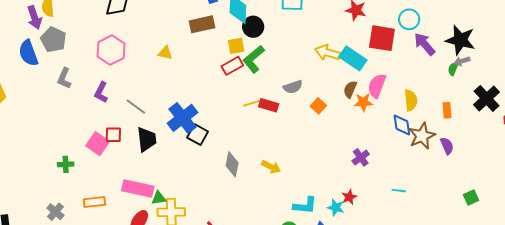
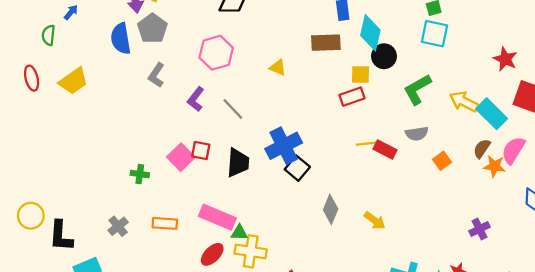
green L-shape: (254, 59) -> (417, 89), moved
gray line: (136, 107) -> (233, 109), moved

